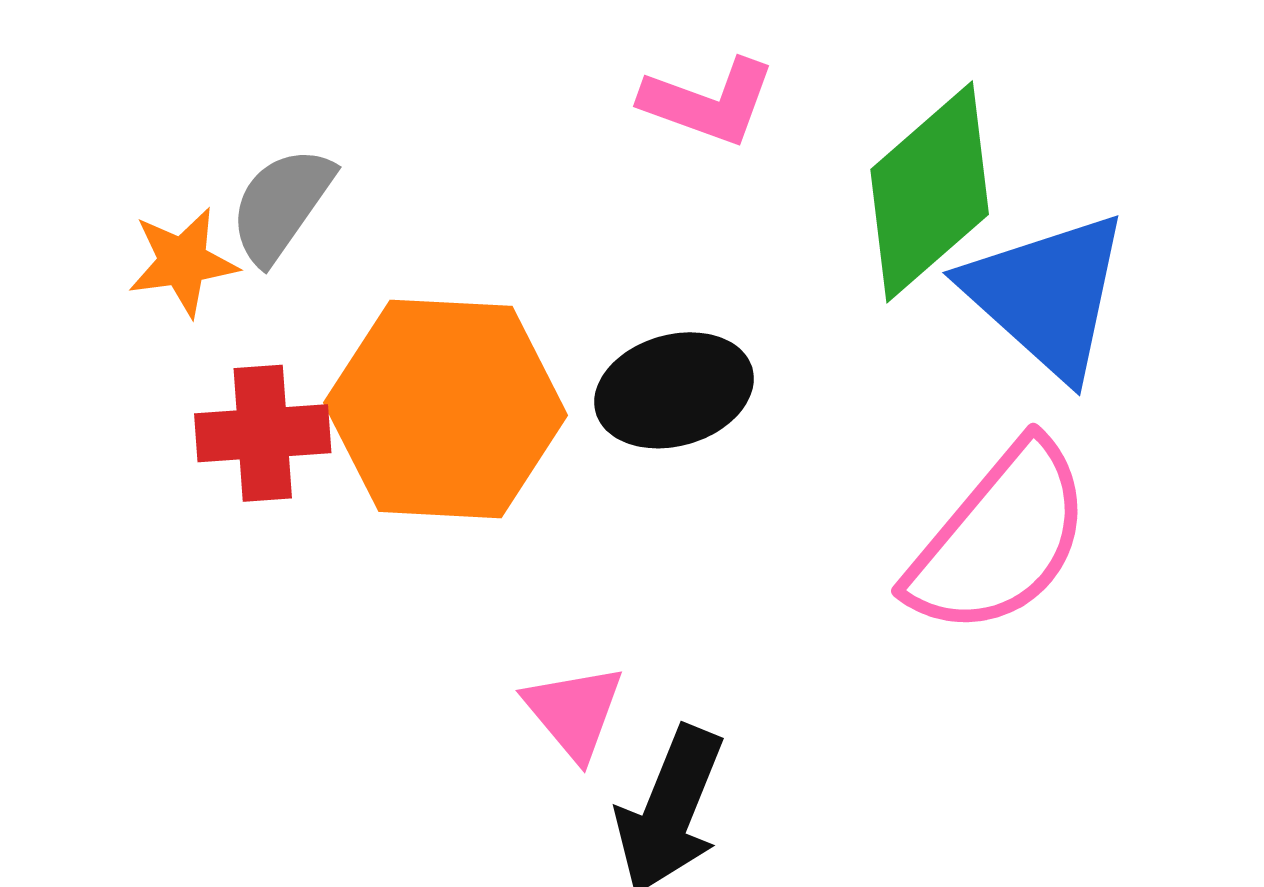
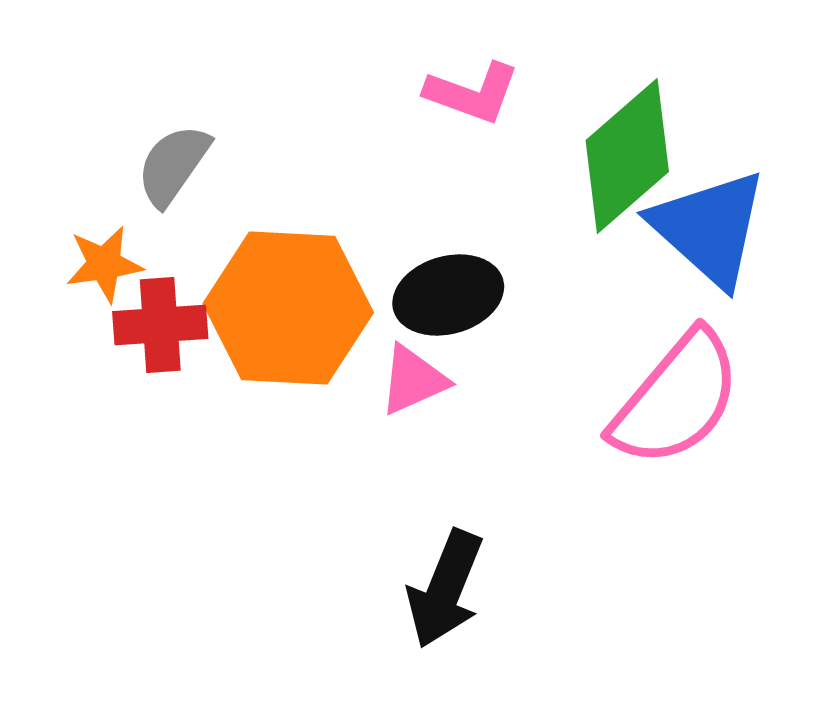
orange star: (183, 262) -> (104, 264), moved
pink triangle: (574, 712) -> (413, 380), moved, turned 46

